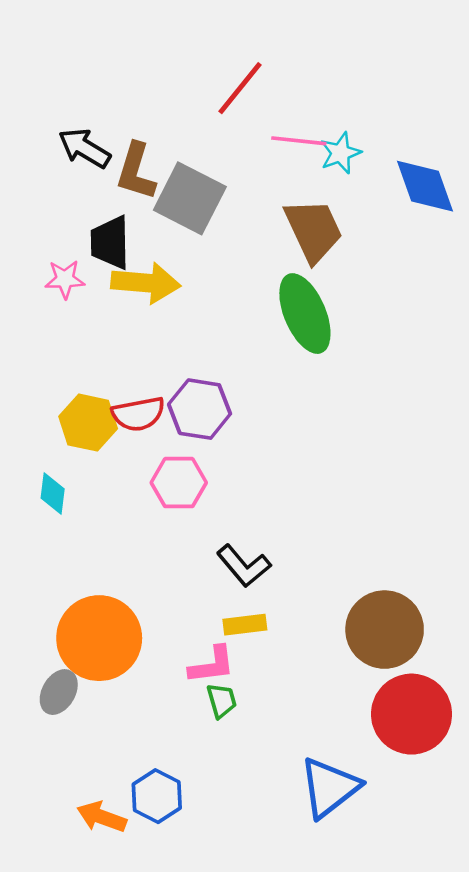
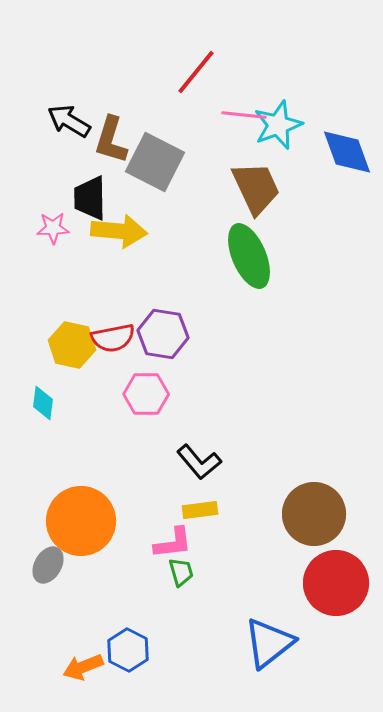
cyan star: (340, 153) -> (278, 125), size x1.4
orange arrow: (102, 817) -> (83, 667), turned -42

